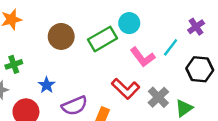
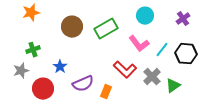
cyan circle: (129, 23) -> (145, 16), moved
cyan line: (171, 47) -> (162, 50), moved

